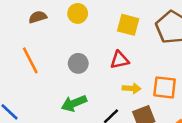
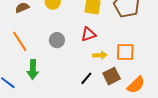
green arrow: (74, 103) -> (33, 69), moved, turned -60

